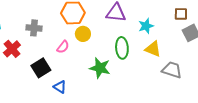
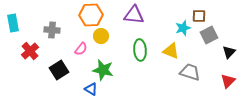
cyan star: (146, 26) -> (183, 28), moved
green star: (100, 68) -> (103, 70), moved
blue triangle: (60, 87) -> (91, 89), moved

